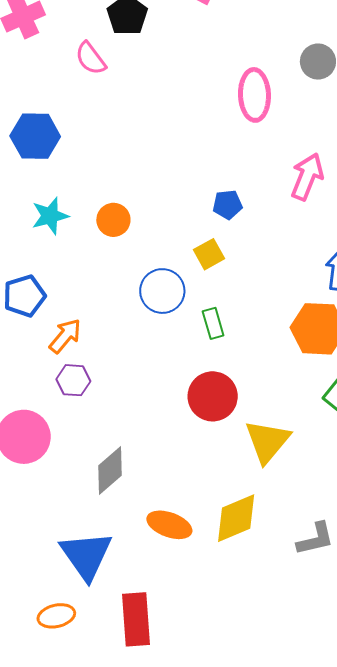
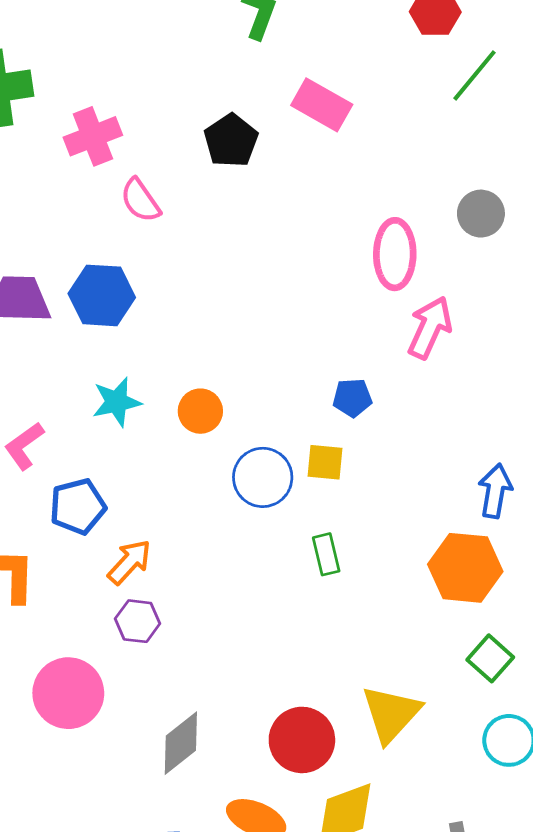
pink semicircle: (91, 58) -> (140, 200), moved
pink arrow: (307, 177) -> (430, 328), moved
yellow square: (209, 254) -> (325, 462), turned 32
blue circle: (162, 291) -> (263, 477), moved
red circle: (213, 396) -> (302, 740), moved

